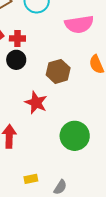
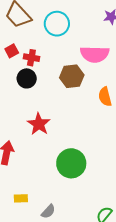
brown hexagon: (58, 71) -> (72, 76), moved

